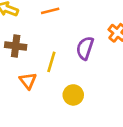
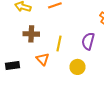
purple semicircle: (85, 48) -> (88, 41), moved

